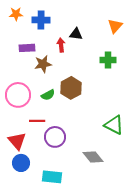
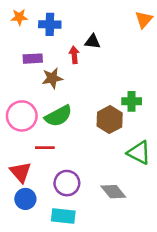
orange triangle: (115, 26) -> (144, 20), moved
green cross: (108, 60) -> (132, 101), moved
brown hexagon: (71, 88) -> (110, 120), moved
green semicircle: (48, 95) -> (58, 116), size x1.6
purple circle: (55, 137) -> (67, 183), moved

